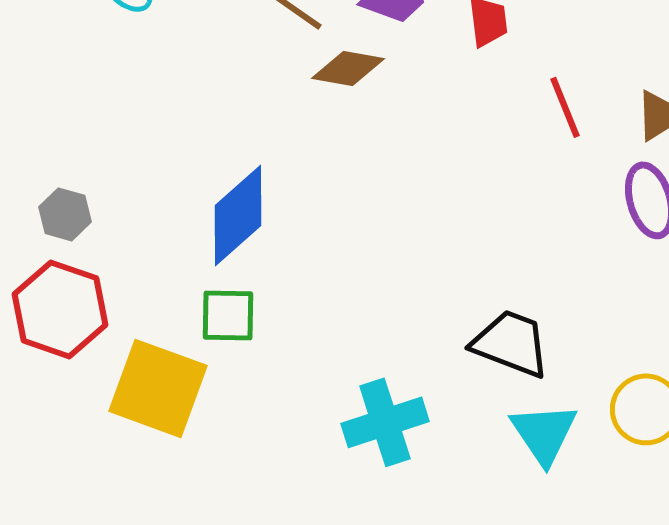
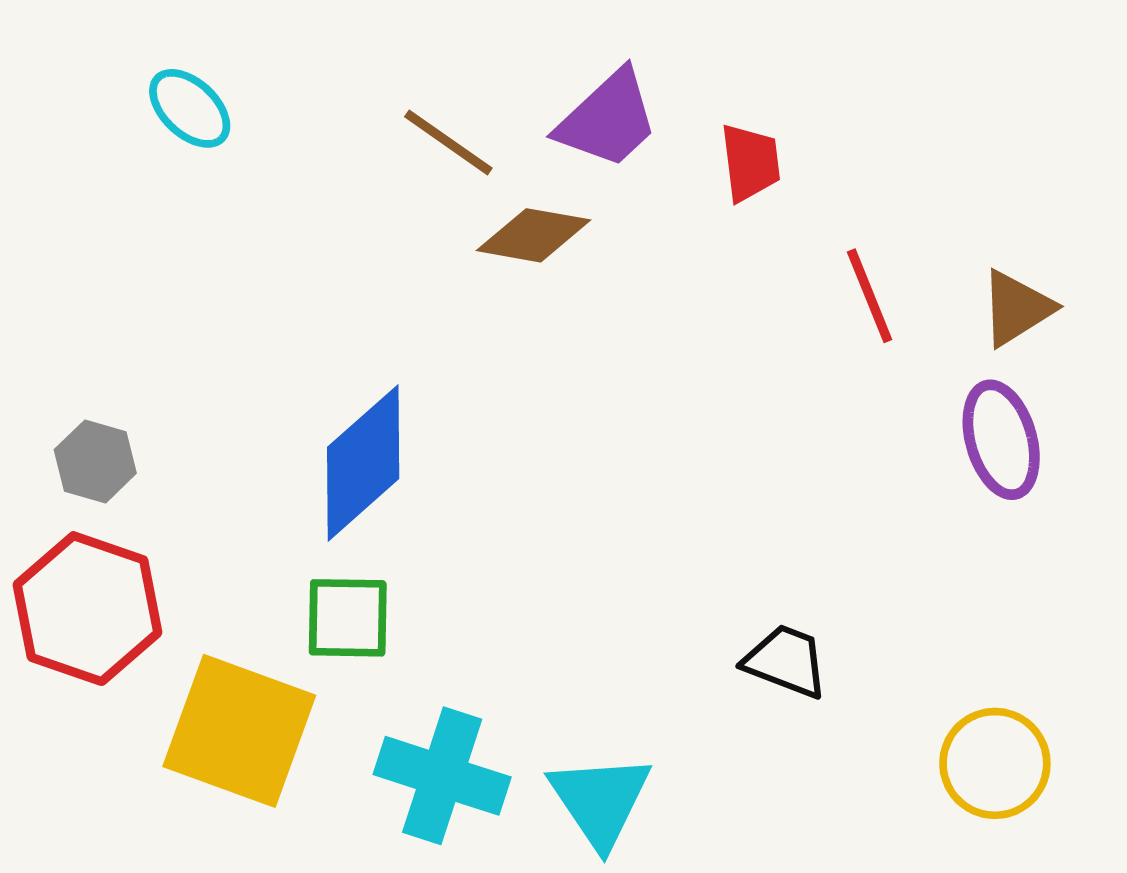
black trapezoid: (511, 343) -> (786, 661), size x0.7
cyan cross: (385, 422) -> (442, 776), moved, turned 36
cyan triangle: (544, 433) -> (600, 801), moved

